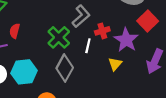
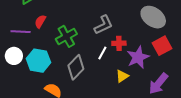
green cross: (59, 37) -> (66, 36), moved

